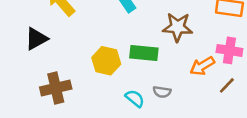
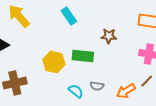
brown star: (178, 27) -> (109, 36), size x0.7
orange arrow: (202, 66) -> (126, 91), moved

